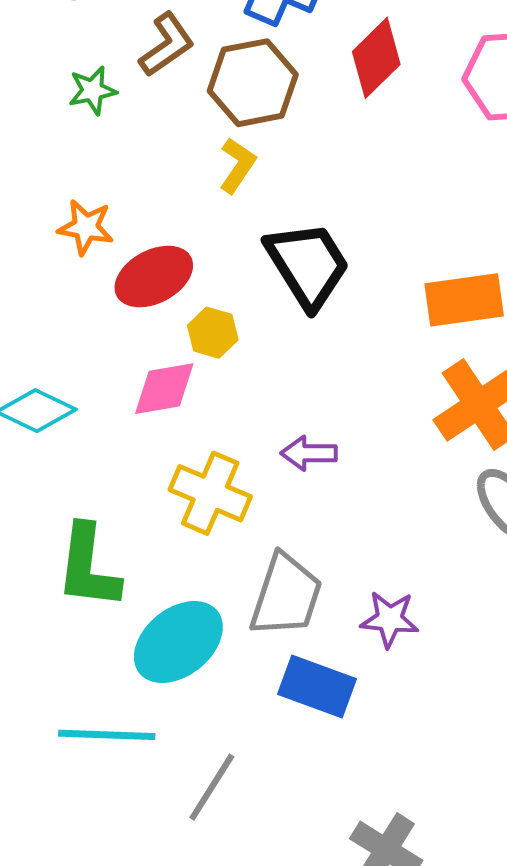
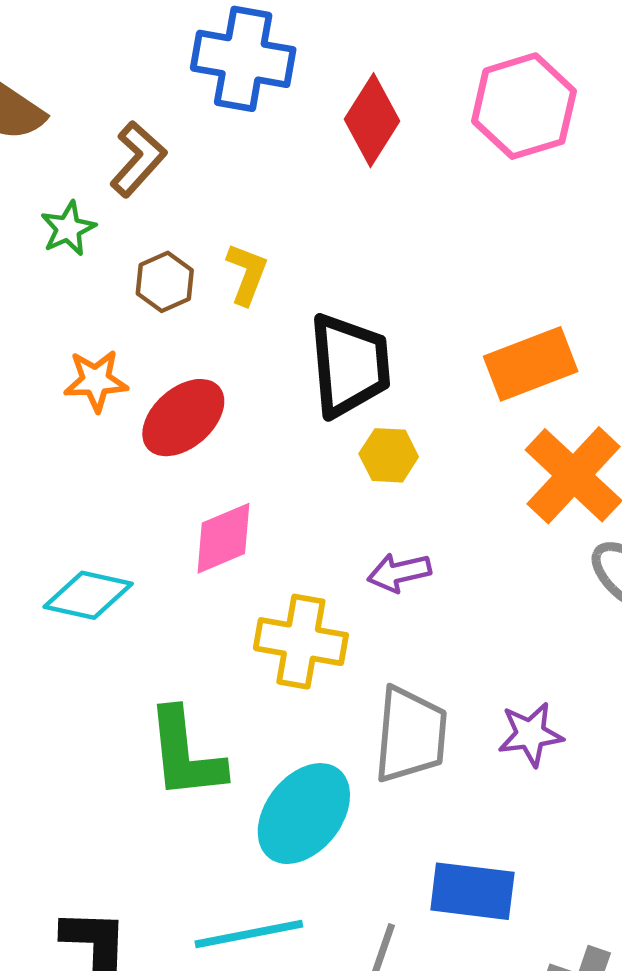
brown hexagon: (253, 83) -> (165, 282), moved, size x0.6
black trapezoid: (308, 265) -> (350, 365), turned 40
yellow hexagon: (213, 333) -> (389, 455), moved
blue rectangle: (317, 687) -> (472, 891), moved

